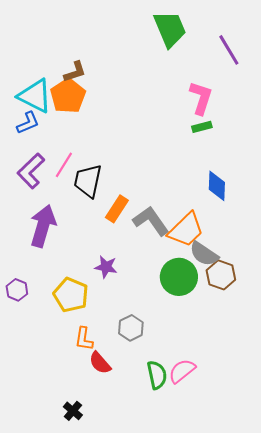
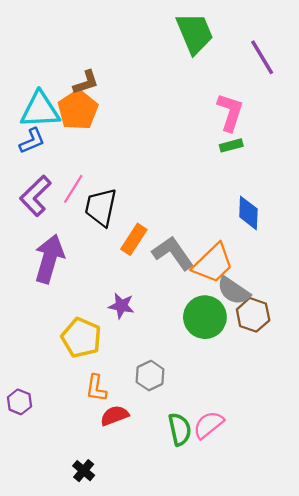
cyan triangle: (35, 96) -> (40, 110), turned -30
purple hexagon: (17, 290) -> (19, 402), moved
red semicircle: (100, 363) -> (114, 416), turned 110

